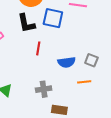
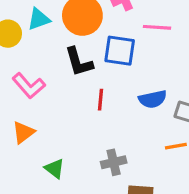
blue semicircle: (67, 62) -> (153, 99), moved

